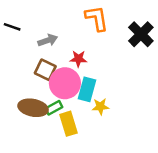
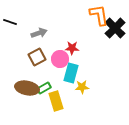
orange L-shape: (97, 18) -> (99, 15), moved
red star: (78, 59) -> (72, 48), moved
brown square: (45, 70) -> (37, 57), turned 36
pink circle: (65, 83) -> (60, 59), moved, size x0.7

